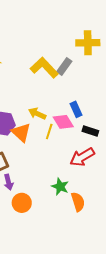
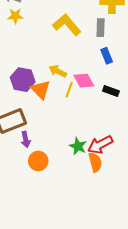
gray rectangle: (64, 66) -> (101, 28), moved, turned -36
blue rectangle: (76, 109) -> (107, 56), moved
red arrow: (82, 157) -> (100, 145), moved

